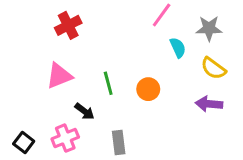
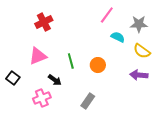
cyan semicircle: (178, 48) -> (118, 37), turned -40
black square: (24, 142) -> (13, 78), moved
gray rectangle: (119, 142) -> (88, 101), moved, turned 42

